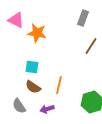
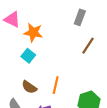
cyan square: (32, 67) -> (28, 56), moved, turned 32

